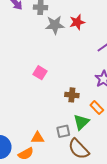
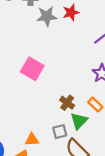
pink square: (40, 73) -> (32, 69), size x1.5
brown cross: (72, 95) -> (67, 103), moved, turned 32

